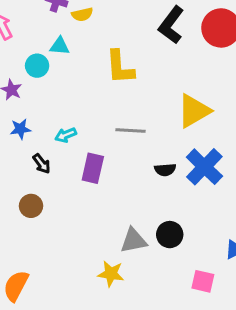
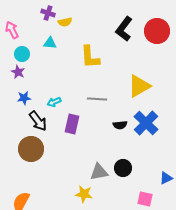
cyan circle: (37, 66) -> (22, 54), moved
black arrow: (42, 164) -> (38, 121), size x1.5
brown circle: (31, 206) -> (31, 149), size x1.6

